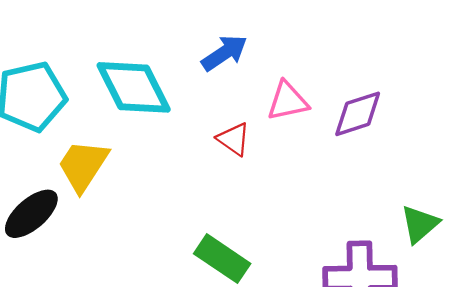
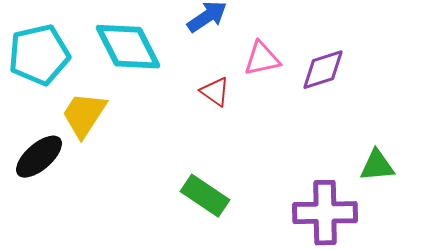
green triangle: (420, 224) -> (377, 166), turned 36

